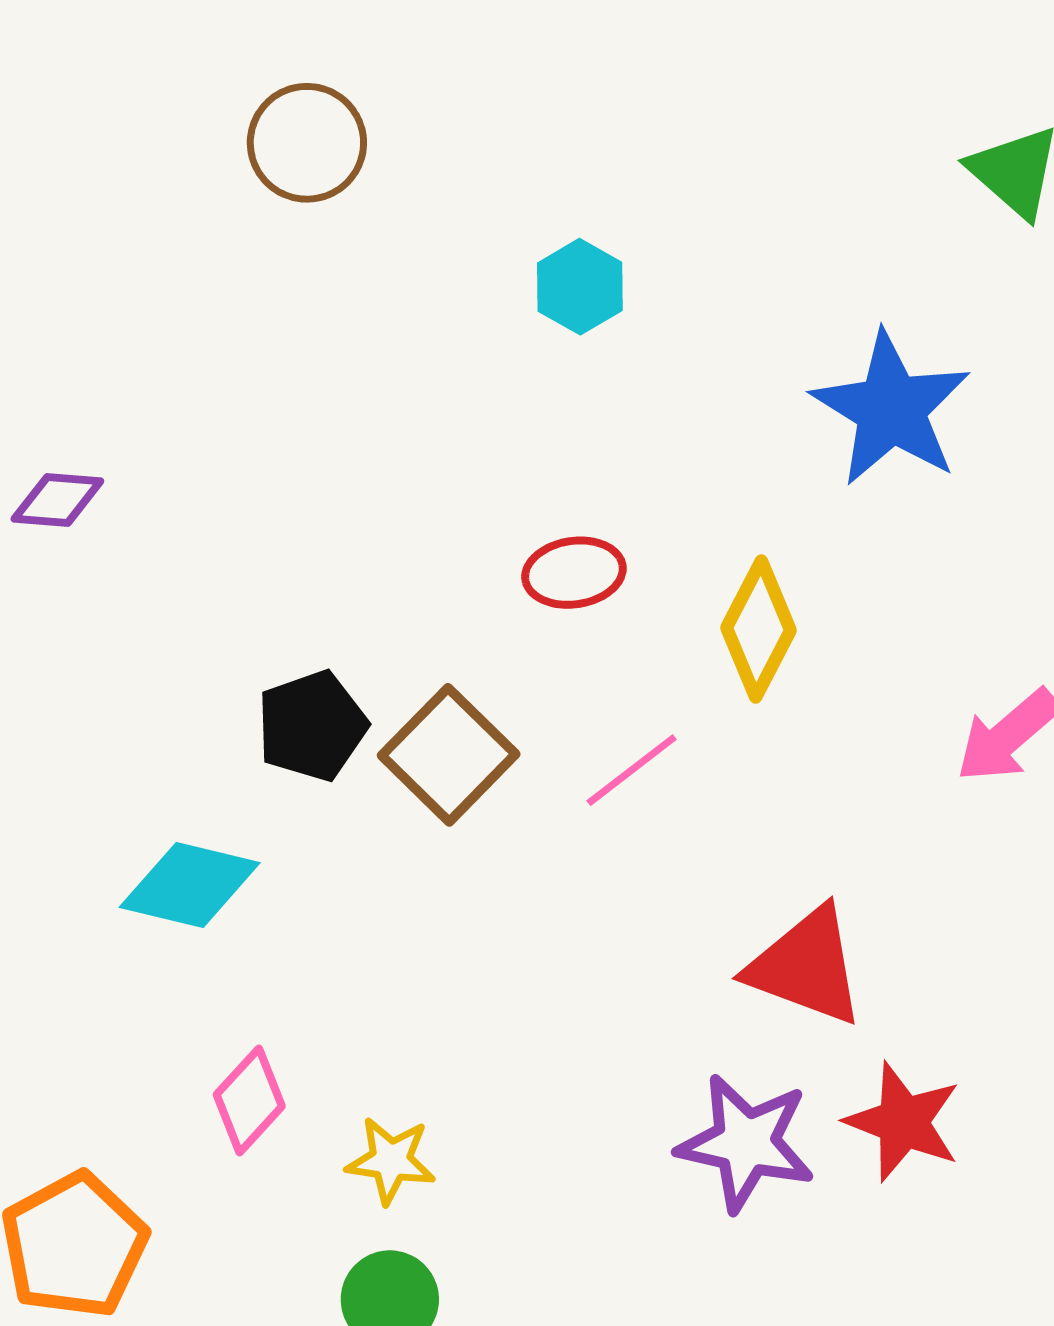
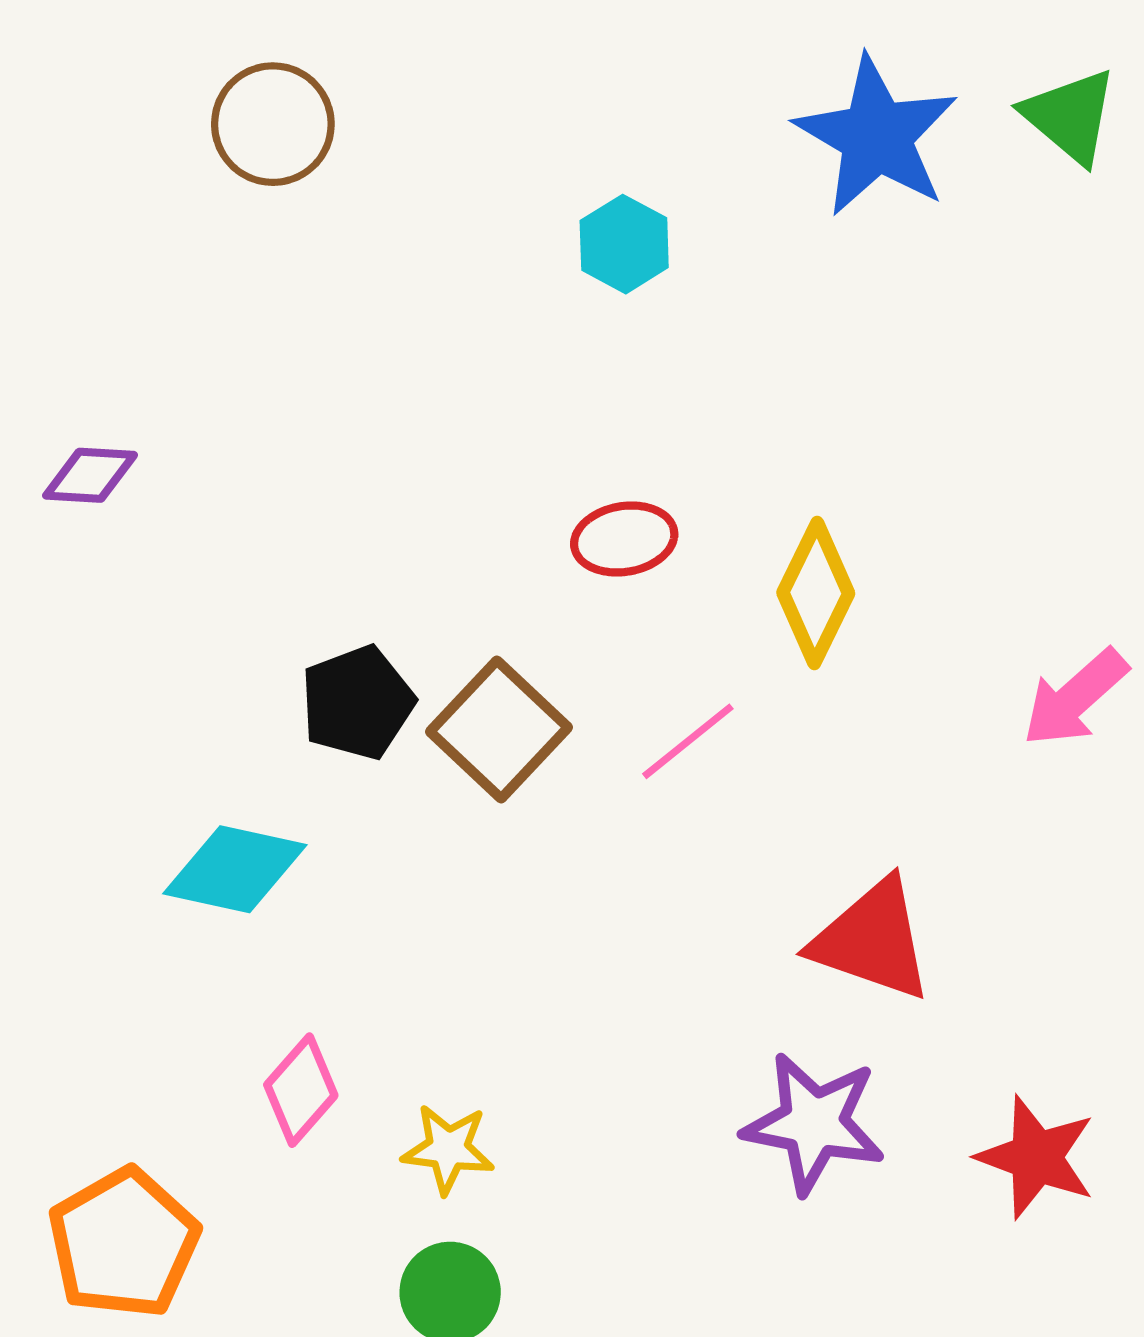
brown circle: (307, 143) -> (273, 124), moved
blue star: (891, 409) -> (876, 136), moved
red star: (903, 1122) -> (1036, 1157), moved

